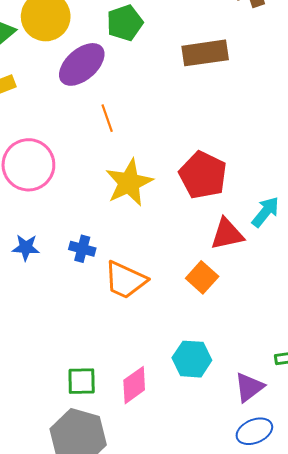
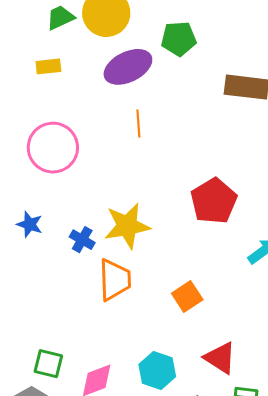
yellow star: (129, 183) -> (127, 226), moved
red triangle: (227, 234) -> (220, 358), moved, turned 30
orange trapezoid: (125, 280) -> (115, 280), turned -132

